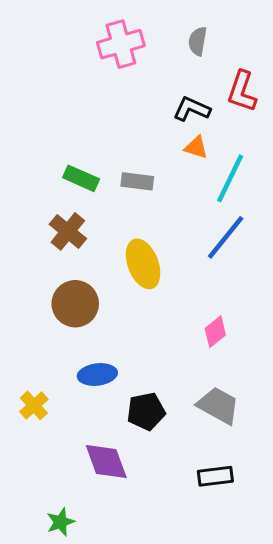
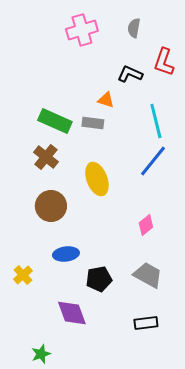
orange triangle: (196, 147) -> (106, 100), moved
green rectangle: (81, 178) -> (55, 121), size x1.4
cyan line: (230, 178) -> (156, 121), turned -40

